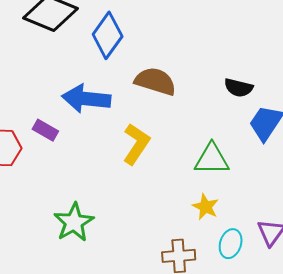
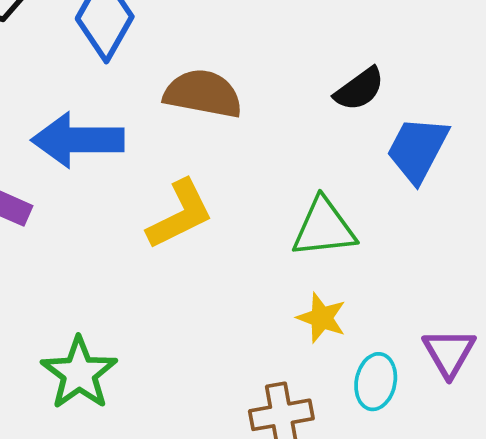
black semicircle: (238, 88) -> (359, 89), turned -44
yellow L-shape: (136, 144) -> (180, 214), turned 36

